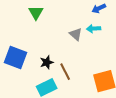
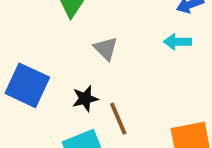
gray triangle: (76, 34) -> (106, 49), moved

